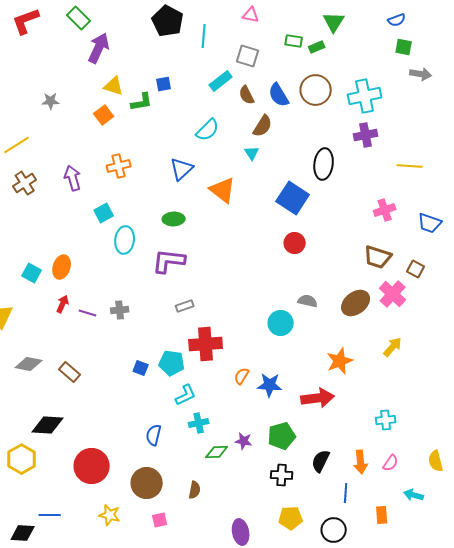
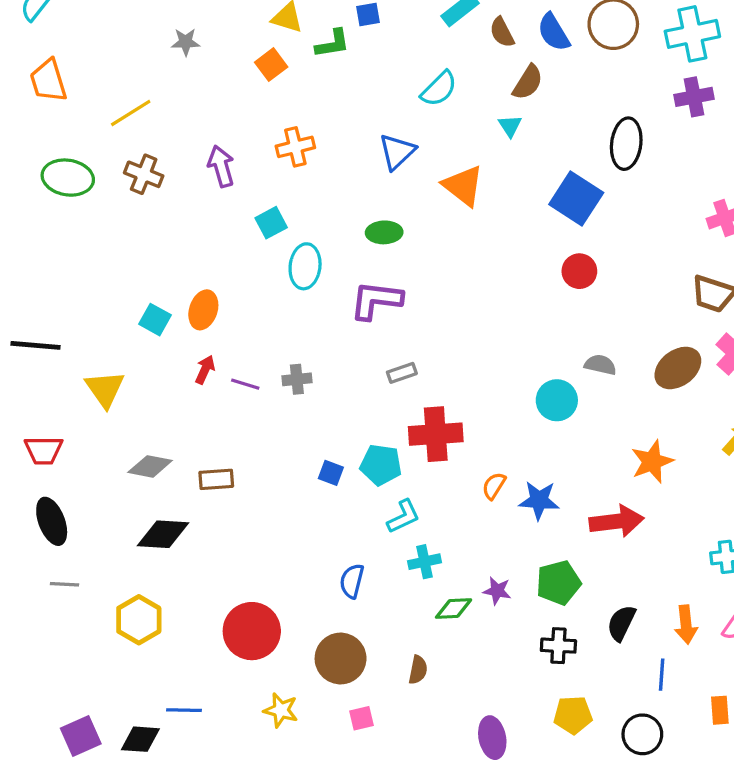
brown cross: (25, 183) -> (144, 174), turned -35
brown rectangle: (70, 372) -> (216, 479), turned -45
black diamond: (48, 425) -> (163, 534), moved

